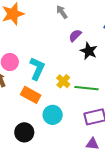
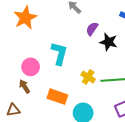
cyan L-shape: (37, 69) -> (59, 53), moved

